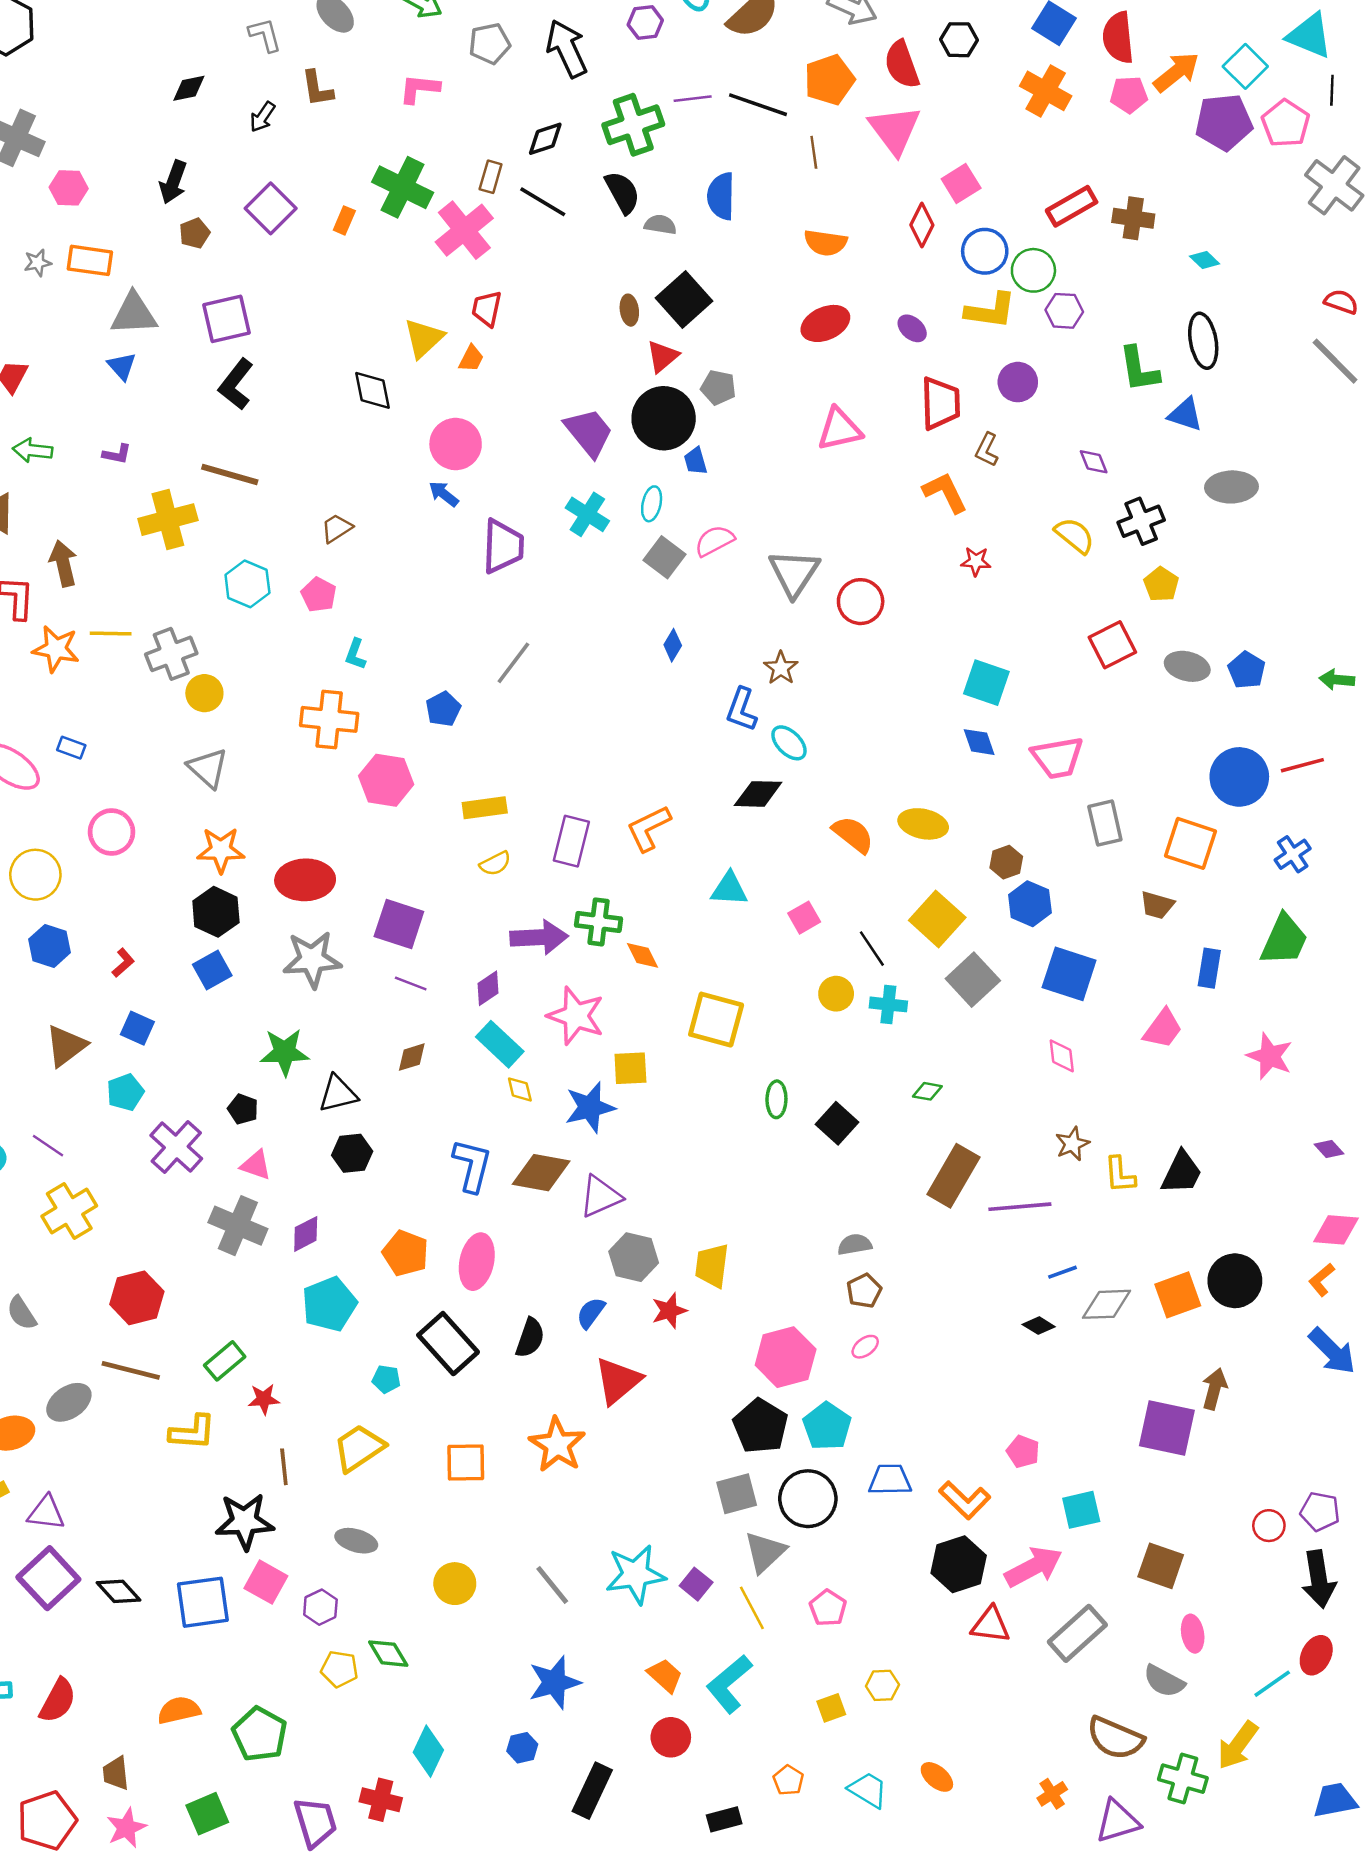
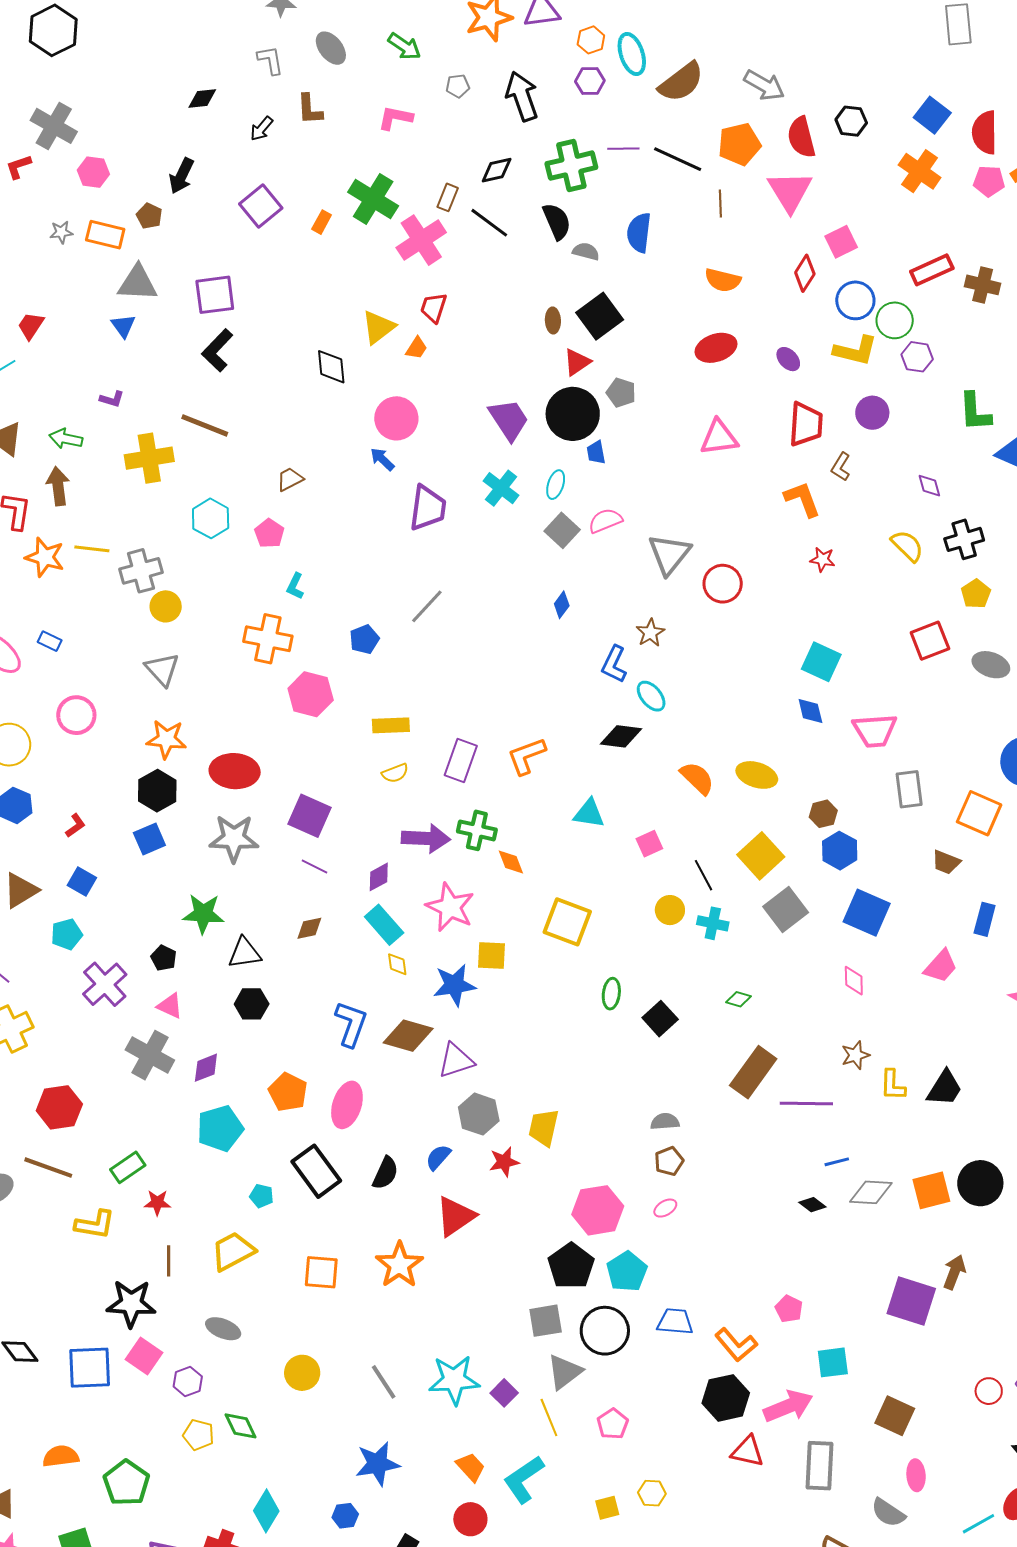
gray pentagon: (490, 44) -> (458, 86), size x0.7
brown pentagon: (195, 233) -> (149, 216), moved, turned -30
green arrow: (33, 450) -> (66, 439), moved
gray rectangle: (1077, 1633) -> (819, 1466), turned -51

